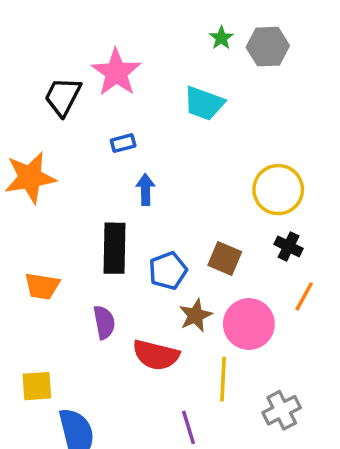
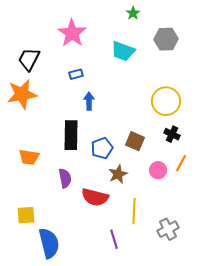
gray hexagon: (268, 47) -> (166, 39), moved
black trapezoid: (63, 97) -> (29, 59), moved
pink circle: (249, 324) -> (158, 170), moved, size x0.6

